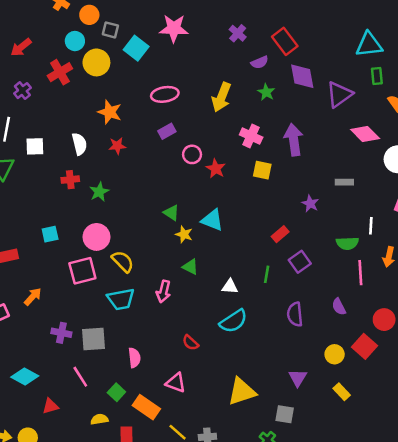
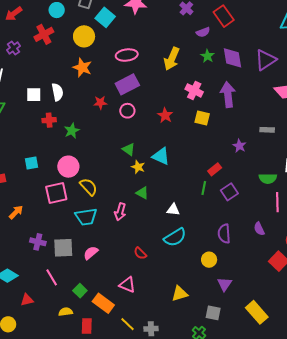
yellow circle: (96, 62) -> (84, 36), moved
purple diamond: (302, 76) -> (232, 58), moved
purple rectangle: (167, 131) -> (127, 84), size x1.6
white square: (35, 146) -> (34, 95), moved
red star: (117, 146) -> (100, 103), moved
pink circle: (192, 154) -> (127, 111), moved
green line: (267, 274) -> (204, 188), moved
yellow circle: (335, 354) -> (209, 260), moved
pink semicircle: (134, 358) -> (91, 253), moved, turned -126
yellow triangle: (242, 392) -> (180, 294), size x0.7
yellow rectangle: (342, 392) -> (257, 312), moved, size x1.6

